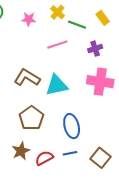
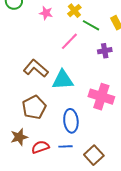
pink line: (57, 45) -> (69, 41), turned -36
pink cross: (100, 82) -> (101, 97), moved

